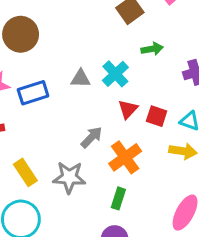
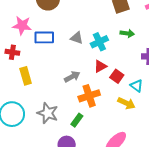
yellow rectangle: (25, 172) -> (26, 76), moved
gray star: (69, 177) -> (48, 113), moved

